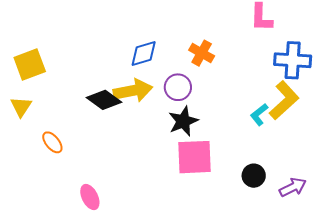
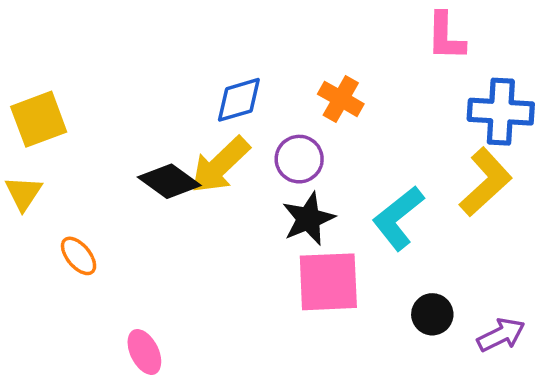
yellow arrow: (133, 91) -> (220, 165), turned 147
cyan L-shape: (259, 115) -> (398, 218), moved, size x1.6

